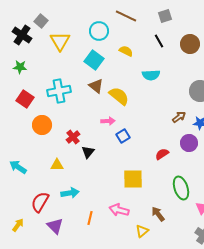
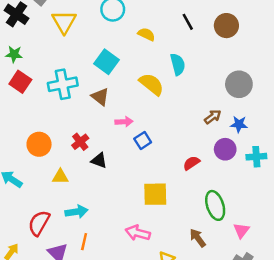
cyan square: (94, 60) -> (106, 62), moved
cyan semicircle: (151, 75) -> (178, 64), turned -102
brown triangle: (96, 86) -> (100, 97), moved
yellow semicircle: (119, 96) -> (151, 84), moved
red square: (25, 99) -> (20, 82), moved
orange circle: (42, 125) -> (39, 144), moved
black triangle: (88, 152) -> (99, 160), turned -48
brown arrow: (158, 214) -> (198, 238), moved
orange line: (90, 218) -> (84, 242), moved

